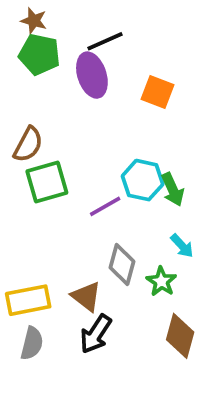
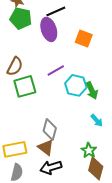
purple line: (105, 206) -> (56, 70), moved
gray diamond: (122, 265) -> (50, 129), moved
green star: (161, 281) -> (89, 150), moved
black arrow: (96, 334) -> (51, 167), turned 40

